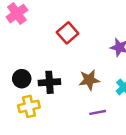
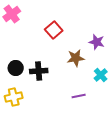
brown star: (89, 80) -> (76, 58), moved
yellow cross: (29, 106) -> (14, 97), moved

